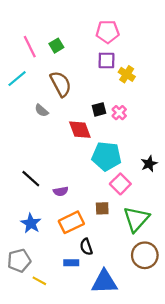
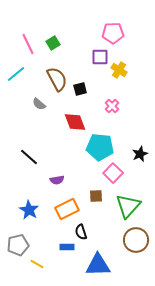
pink pentagon: (108, 32) -> (113, 33), moved
black square: (99, 109) -> (80, 89), moved
black line: (31, 179) -> (29, 157), moved

